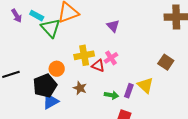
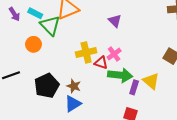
orange circle: (57, 69) -> (33, 44), moved
brown star: (80, 88) -> (74, 86), moved
green arrow: (111, 95) -> (120, 75), moved, size x1.6
blue triangle: (51, 101) -> (73, 104), moved

